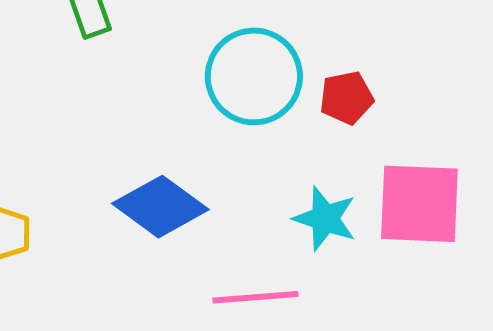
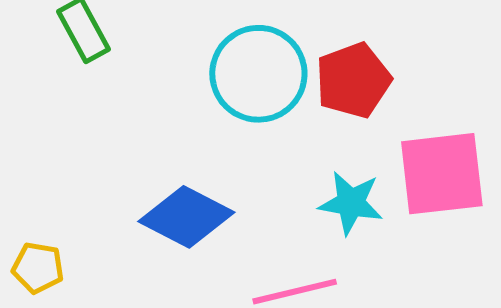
red pentagon: (346, 98) -> (353, 80), size x1.4

